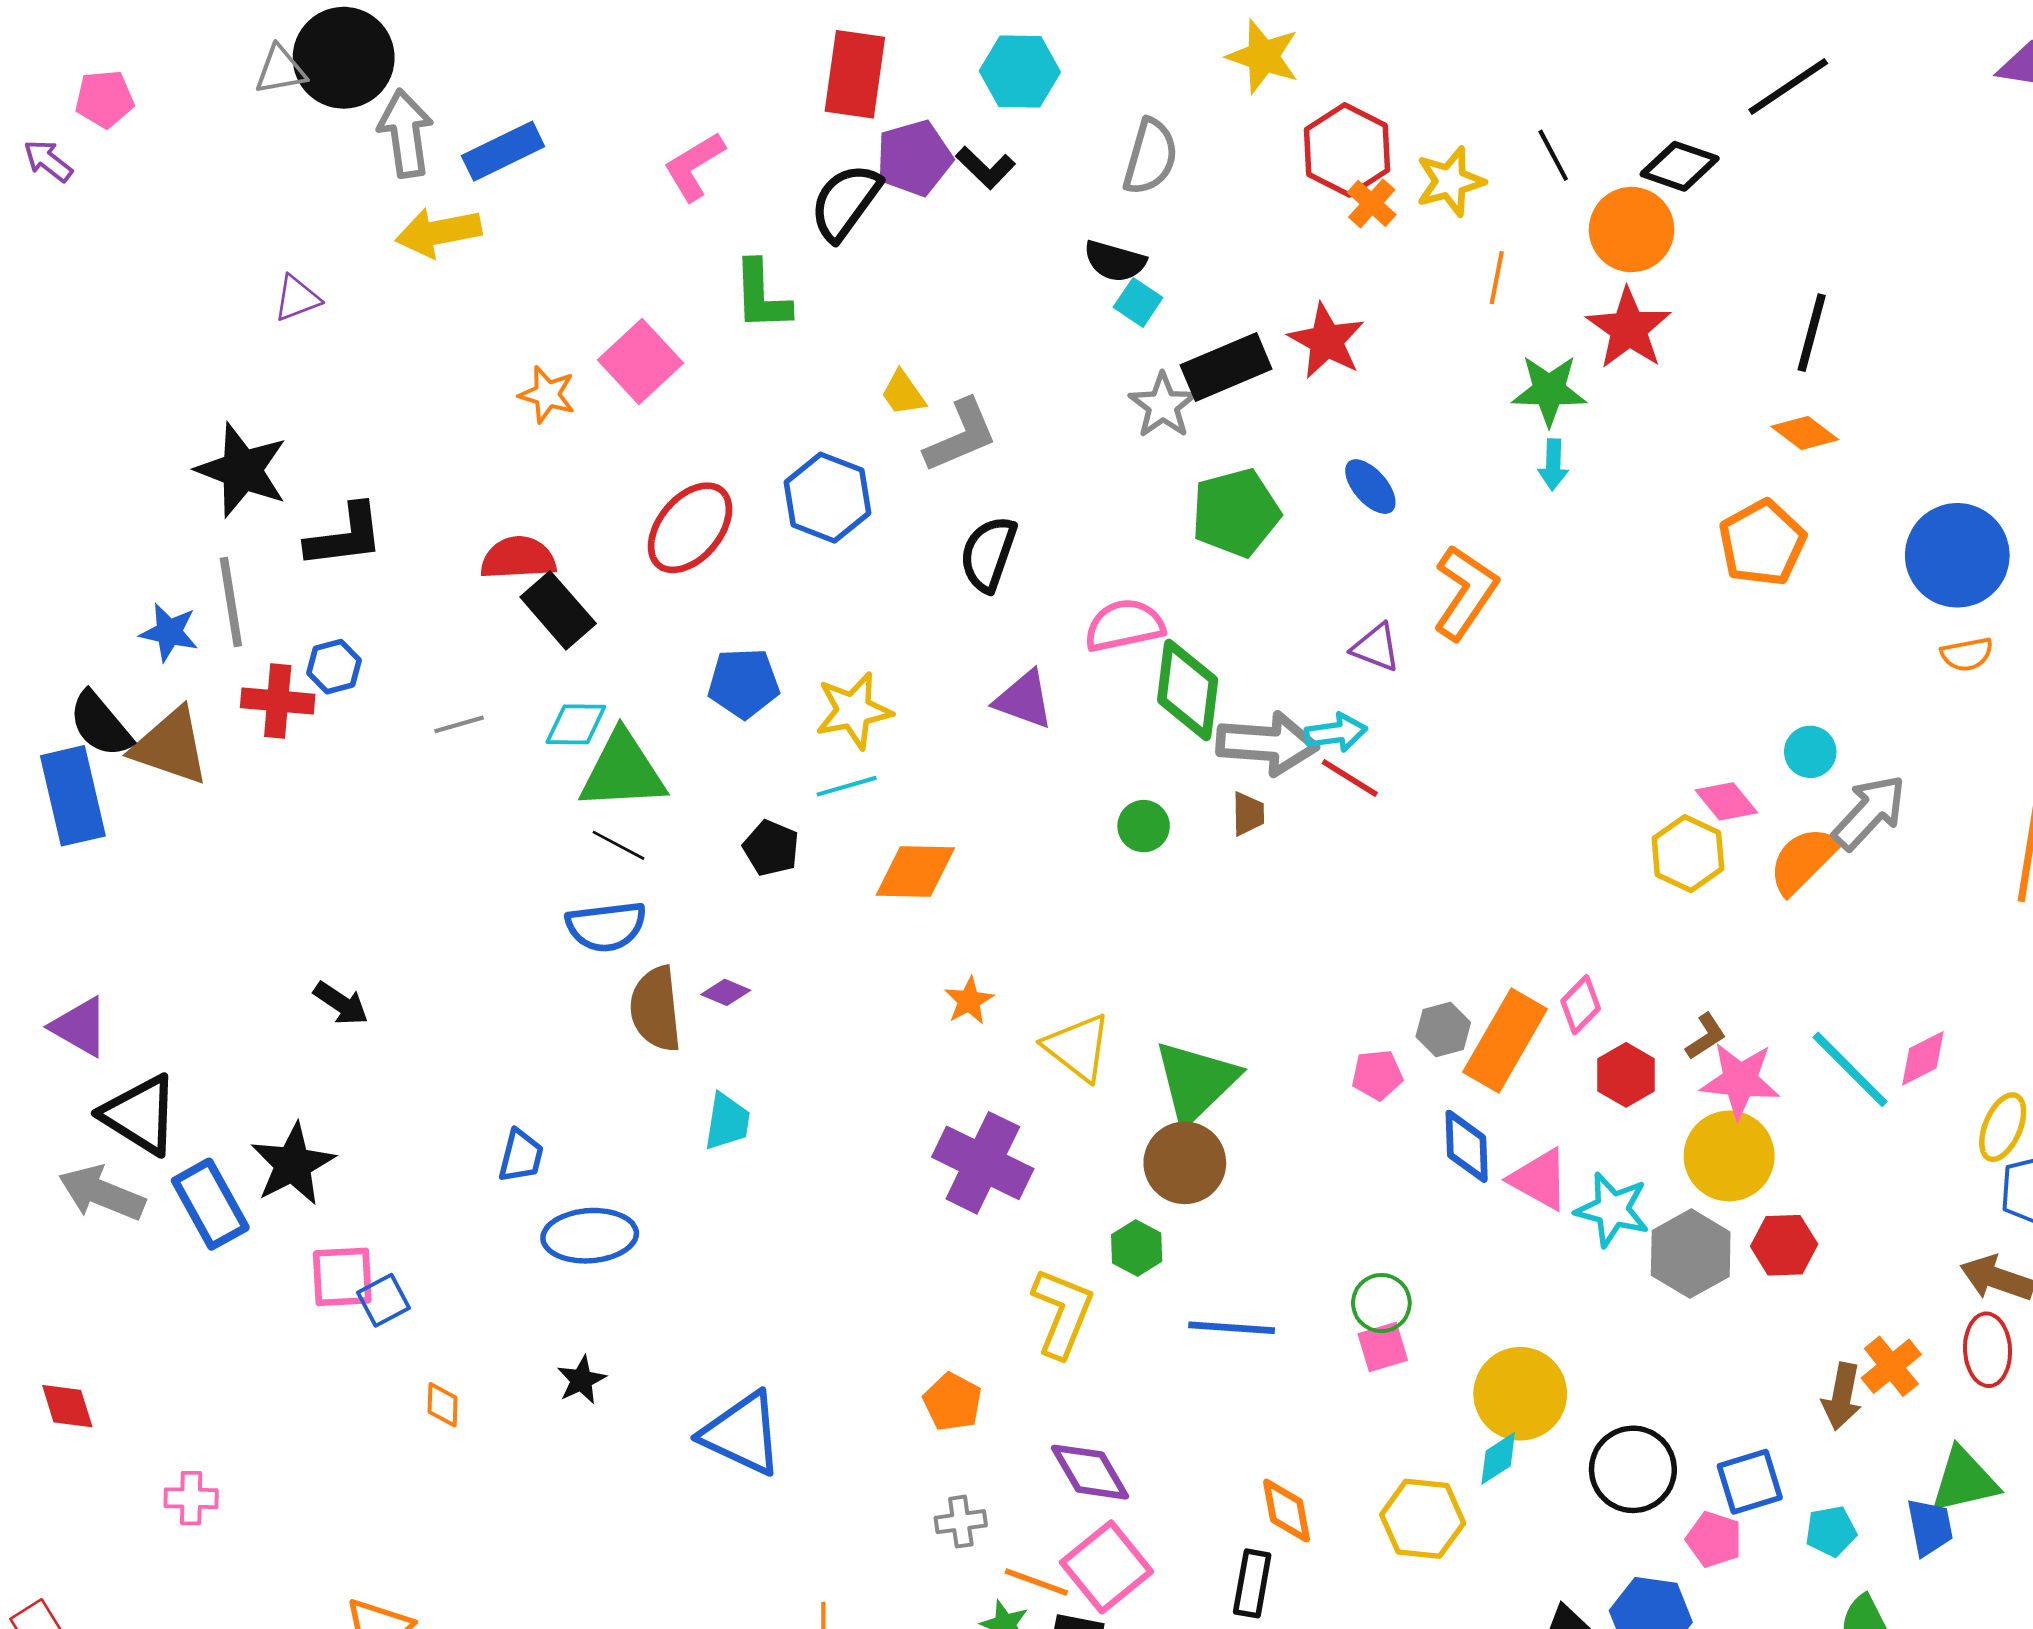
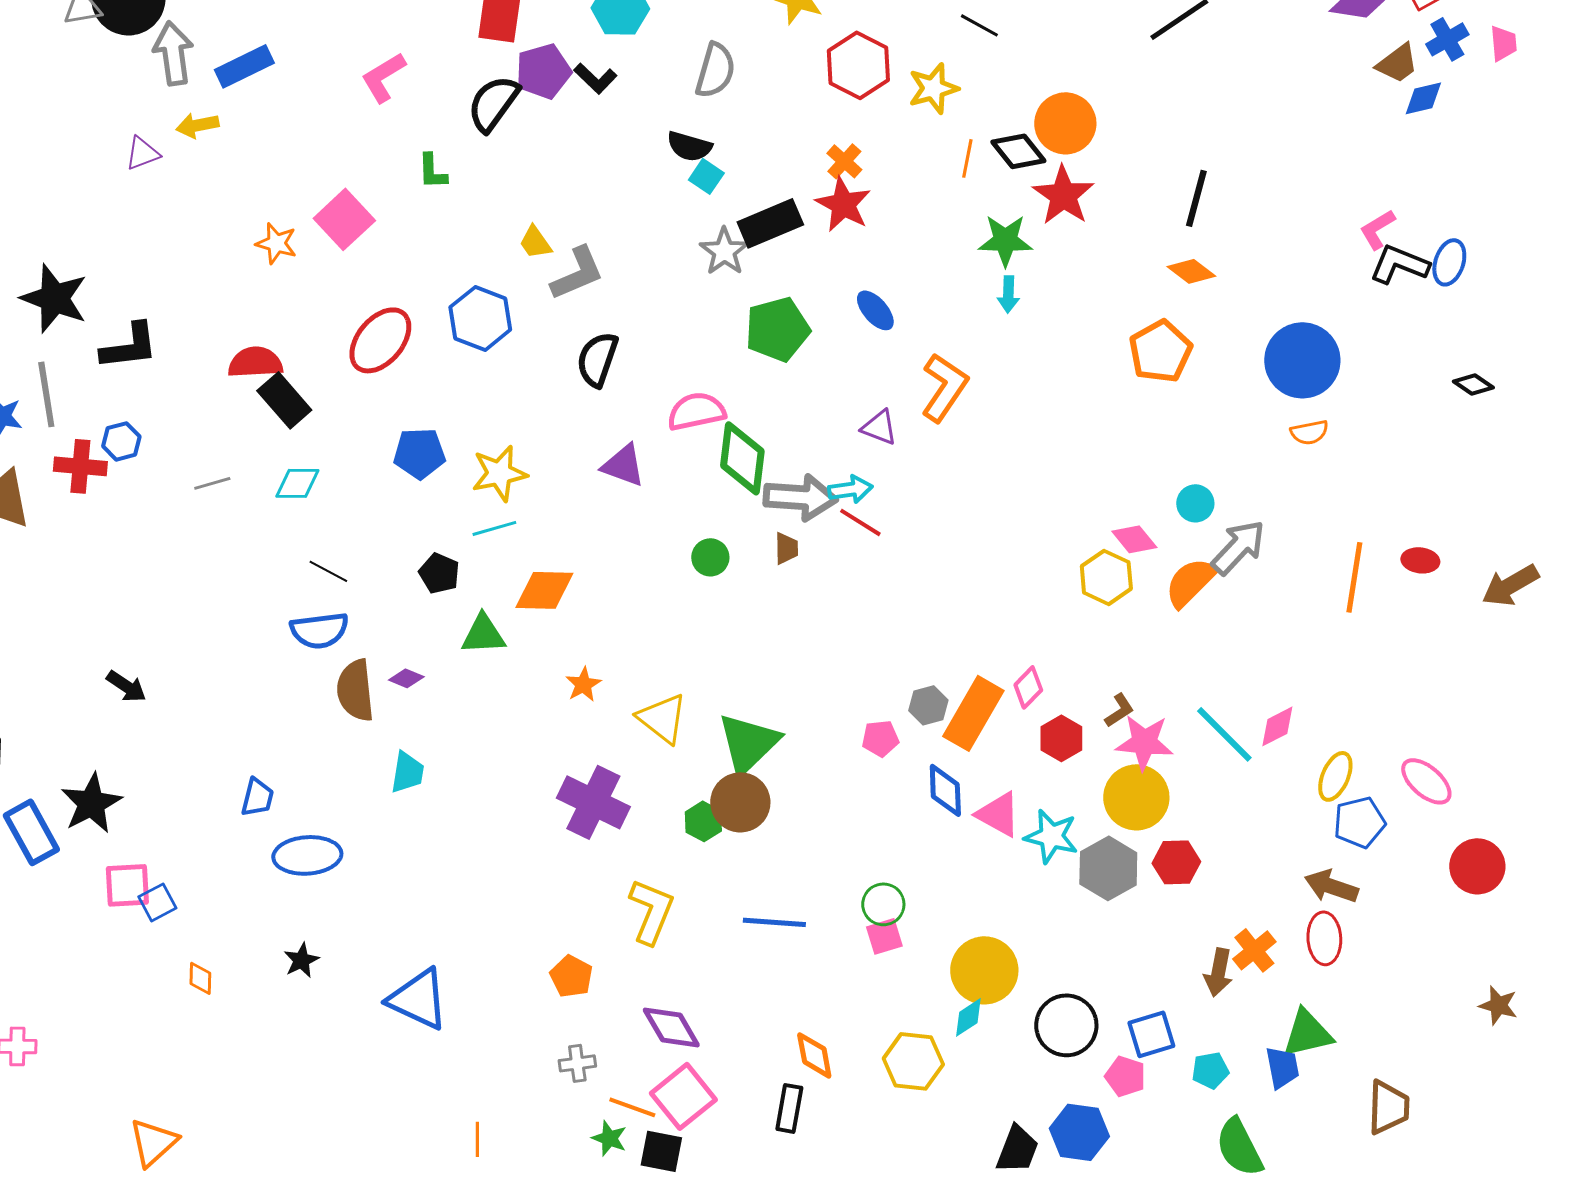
black line: (1553, 155) -> (979, 25), moved, turned -33
black diamond: (1680, 166) -> (1018, 151), moved, turned 32
orange cross: (1372, 203) -> (844, 161), moved
yellow arrow: (438, 232) -> (197, 125), size x0.7
green L-shape: (761, 296) -> (432, 171), size x0.7
purple triangle: (297, 298) -> (142, 153), moved
green triangle: (623, 771) -> (483, 634), moved, size x0.7
green hexagon: (1137, 1248) -> (703, 821), moved

